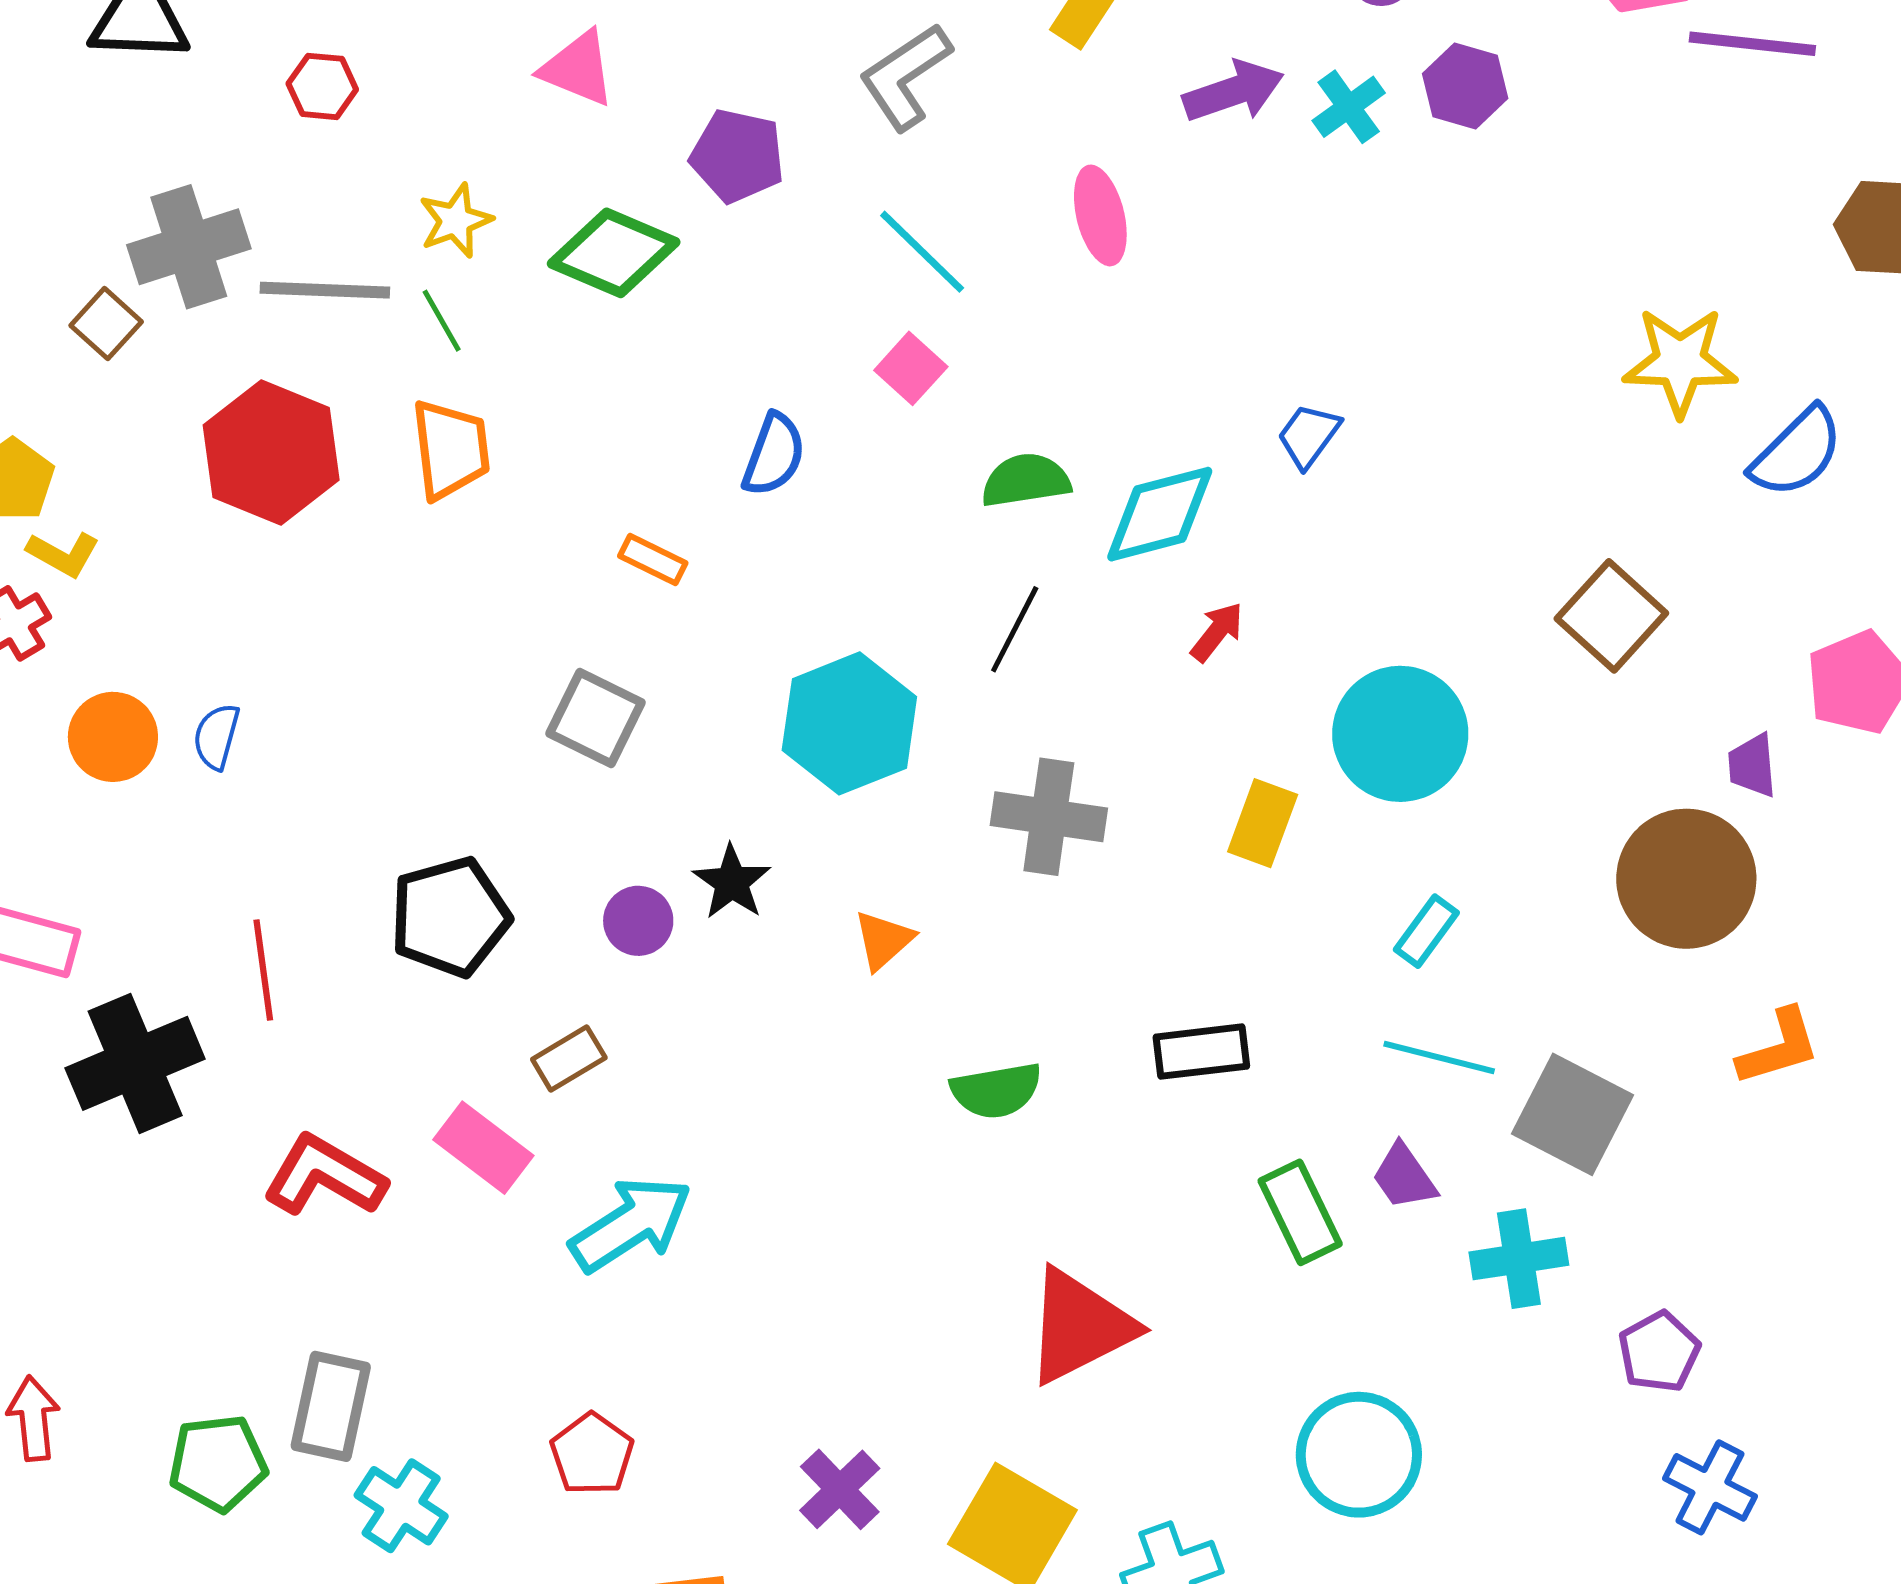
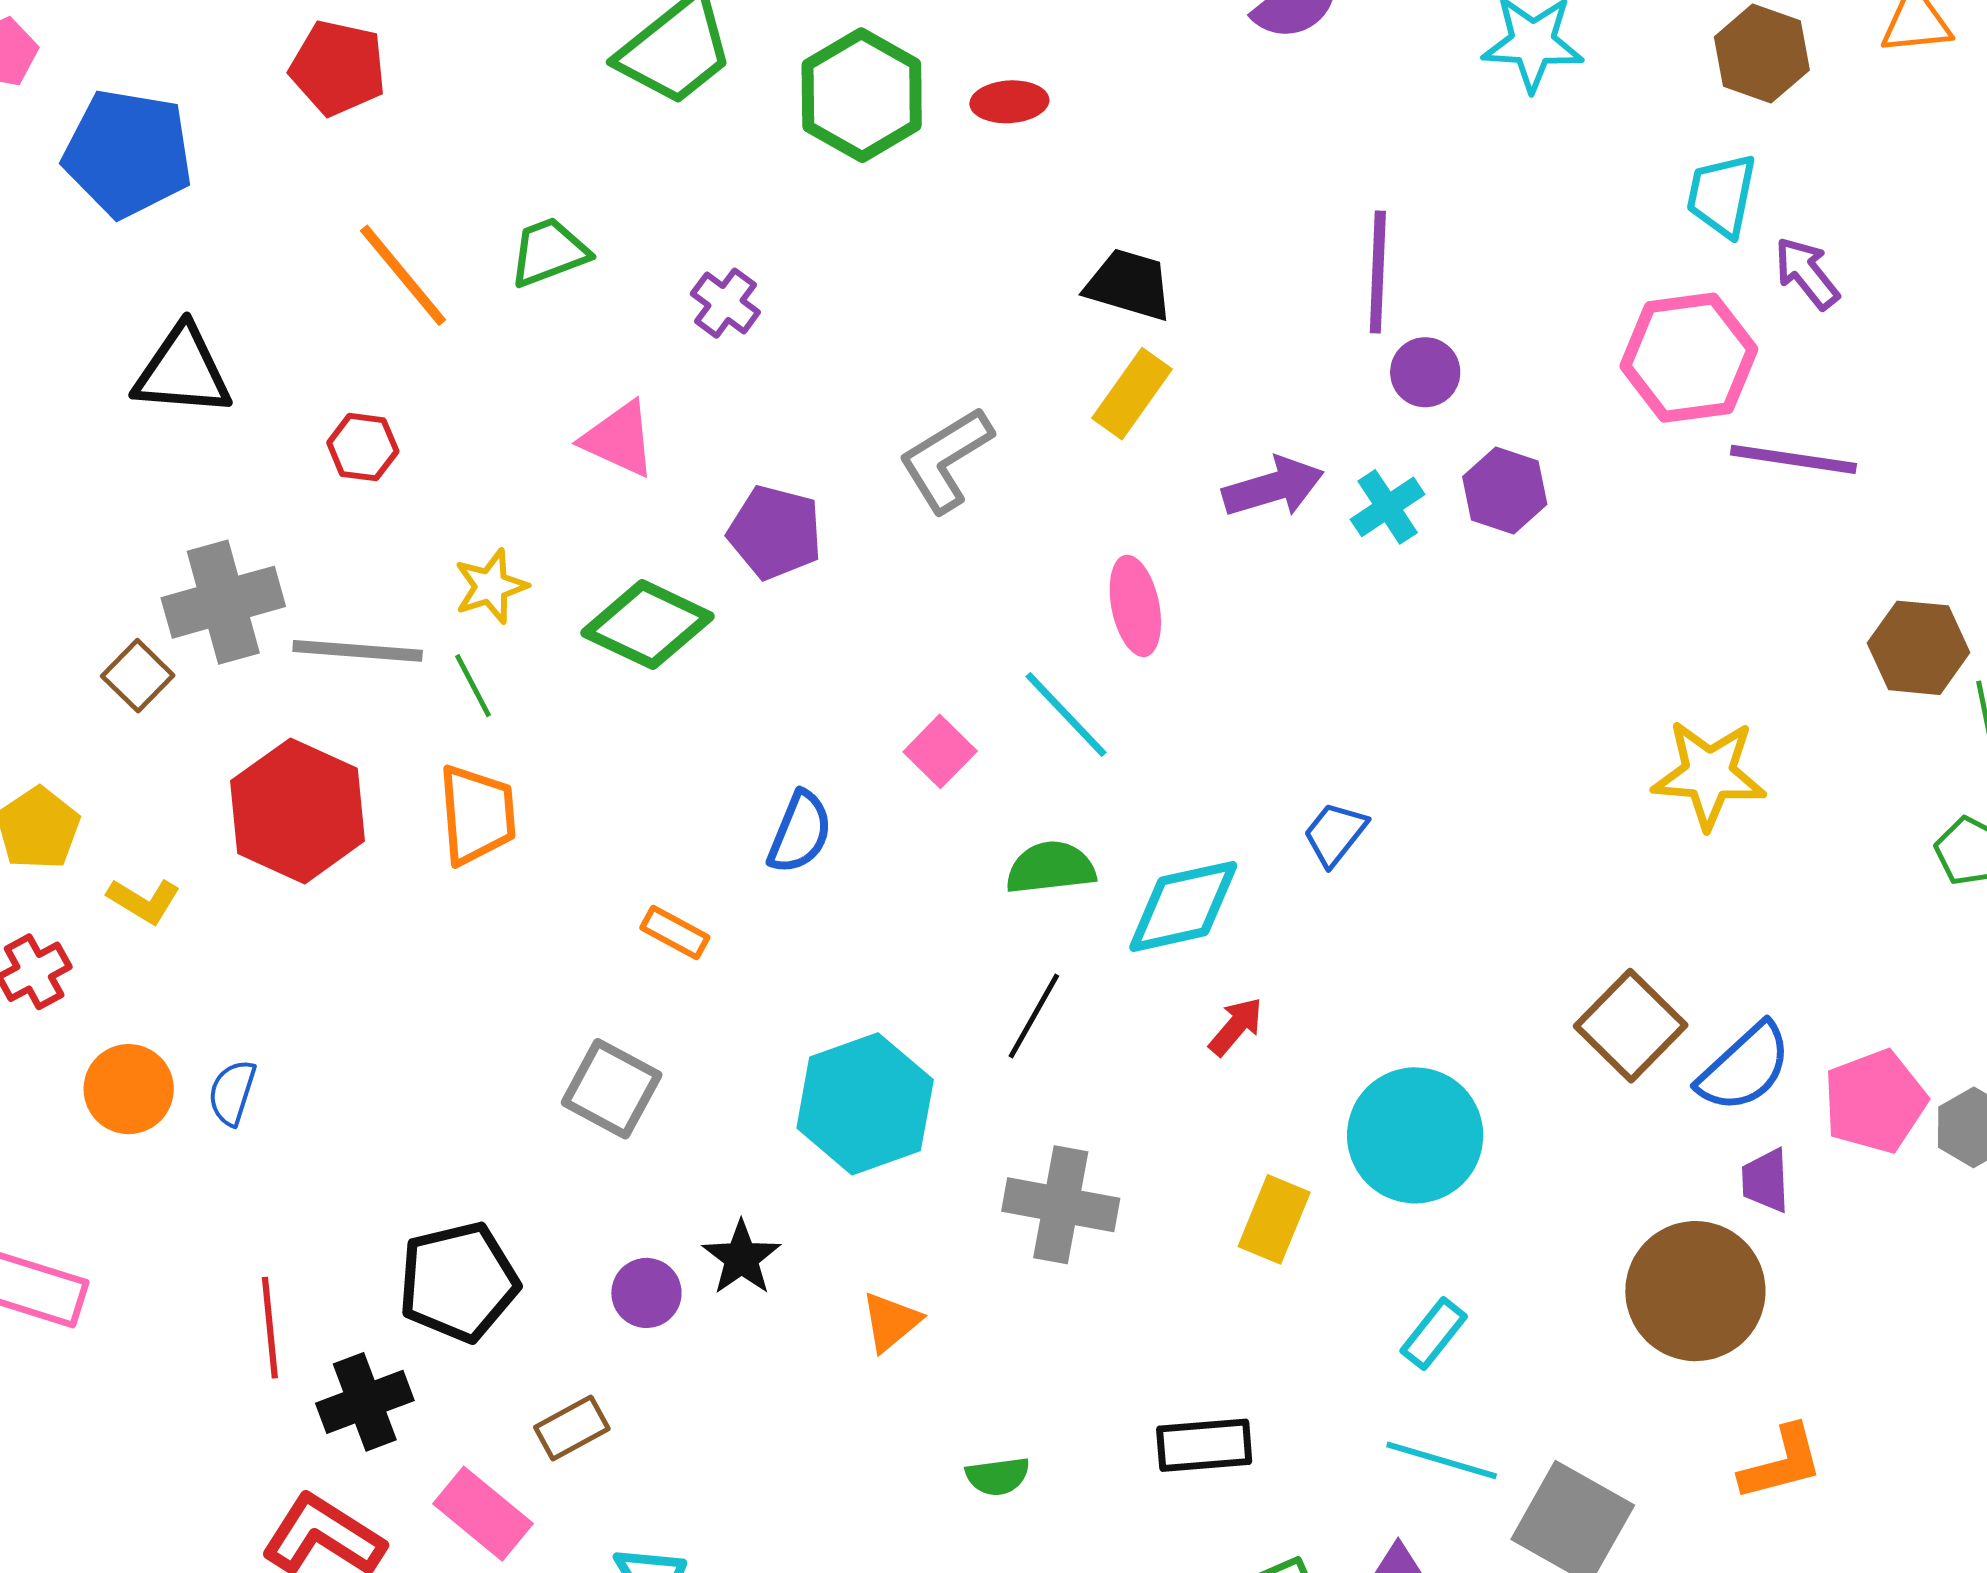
cyan line: (922, 252) -> (1066, 714), moved
blue semicircle: (1797, 452) -> (1745, 1068), moved
yellow L-shape: (63, 554) -> (144, 901), moved
black cross: (135, 1063) -> (365, 1402), moved, size x0.7
green semicircle: (996, 1090) -> (998, 1476), size x0.7

